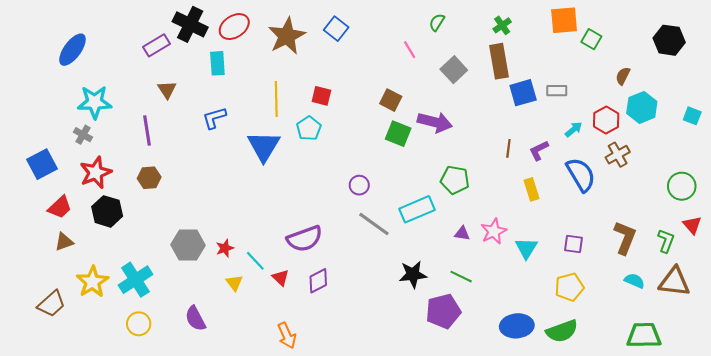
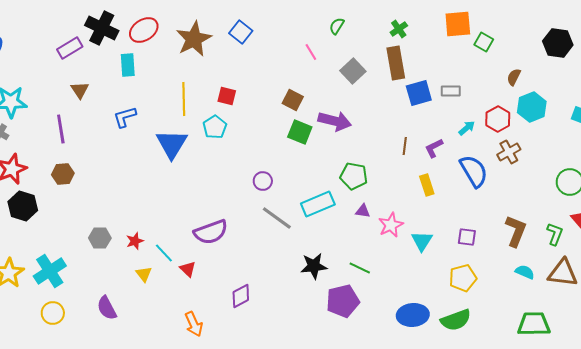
purple triangle: (462, 233) -> (363, 211), moved
gray hexagon: (188, 245) -> (100, 238), size x0.7
purple diamond: (318, 281) -> (241, 296), moved

